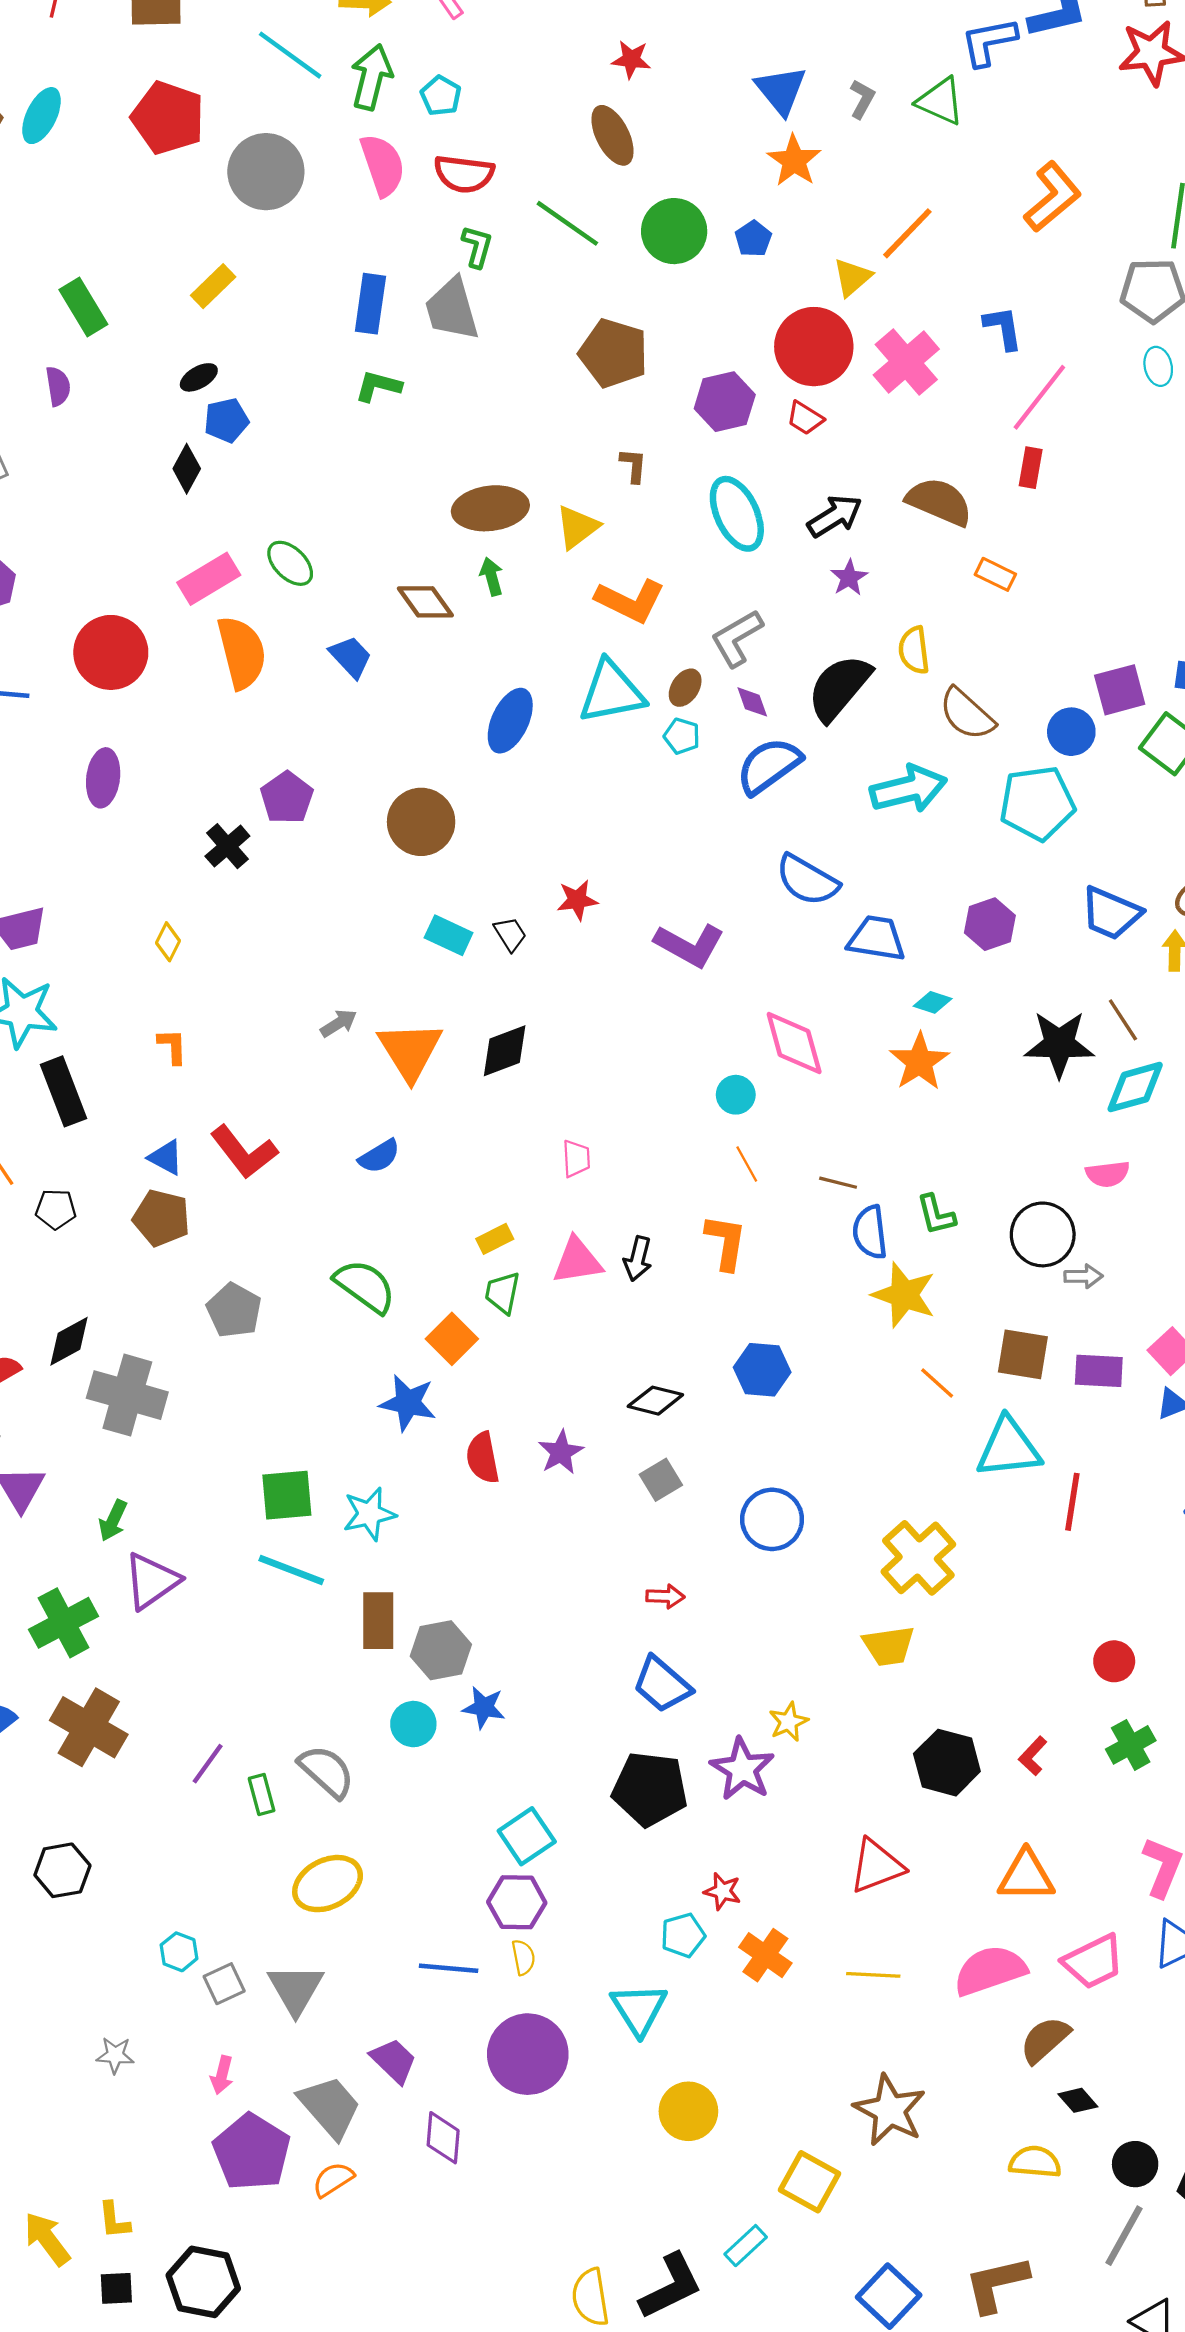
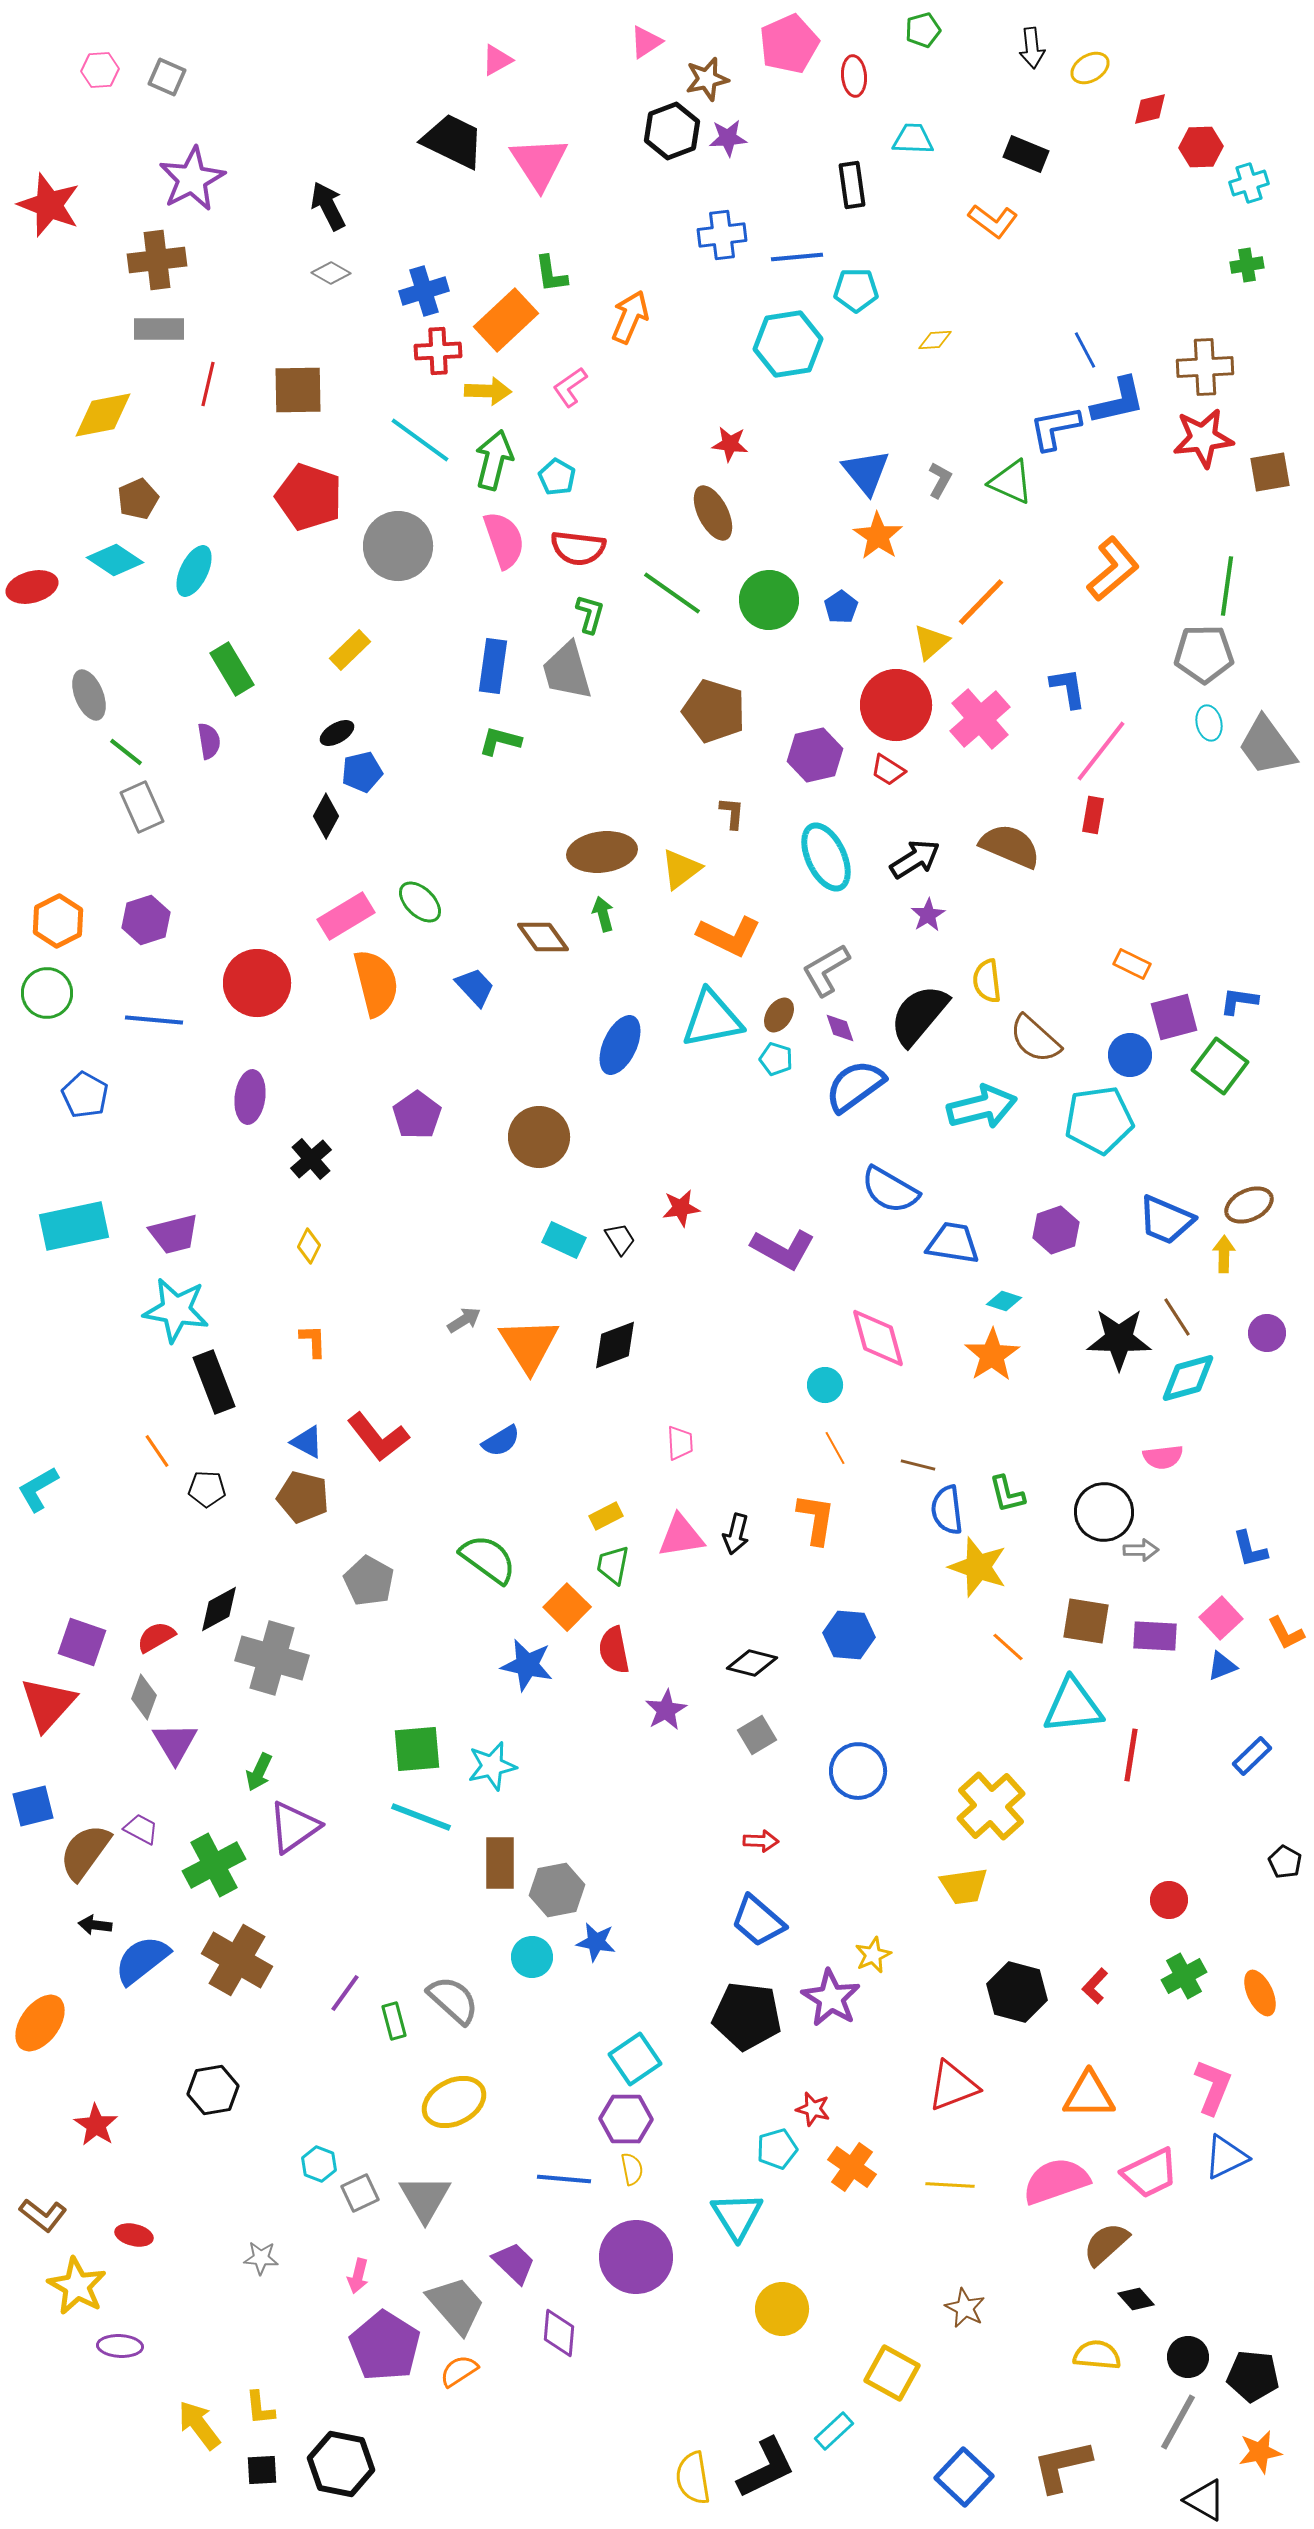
cyan ellipse: (41, 116) -> (194, 571), moved
orange rectangle: (995, 574) -> (1132, 964), moved
black cross: (227, 846) -> (311, 1159), moved
red semicircle: (483, 1458) -> (614, 1650), moved
brown star: (890, 2110) -> (965, 2308), size x0.6

